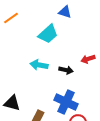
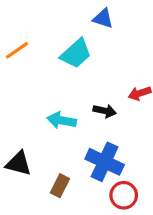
orange line: (11, 18) -> (17, 50), moved
cyan arrow: (39, 65) -> (62, 120), moved

